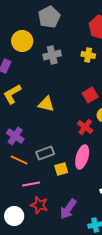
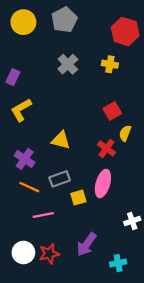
yellow circle: (22, 41) -> (23, 22), moved
gray cross: (52, 55) -> (68, 64), turned -30
yellow triangle: (46, 104) -> (61, 140), moved
red star: (39, 205) -> (49, 254), moved, turned -30

